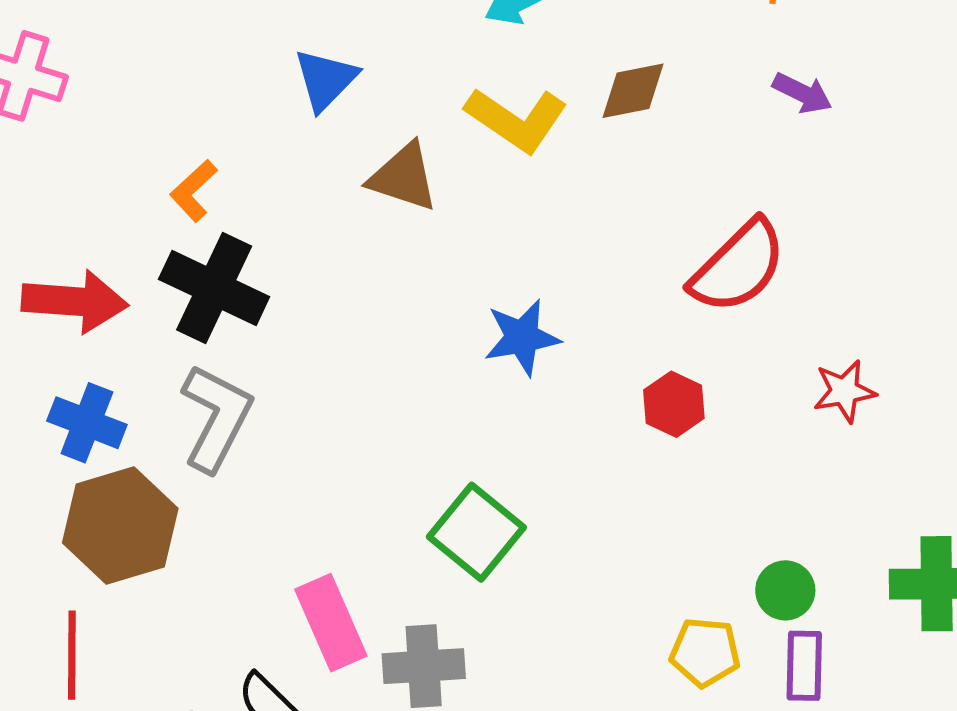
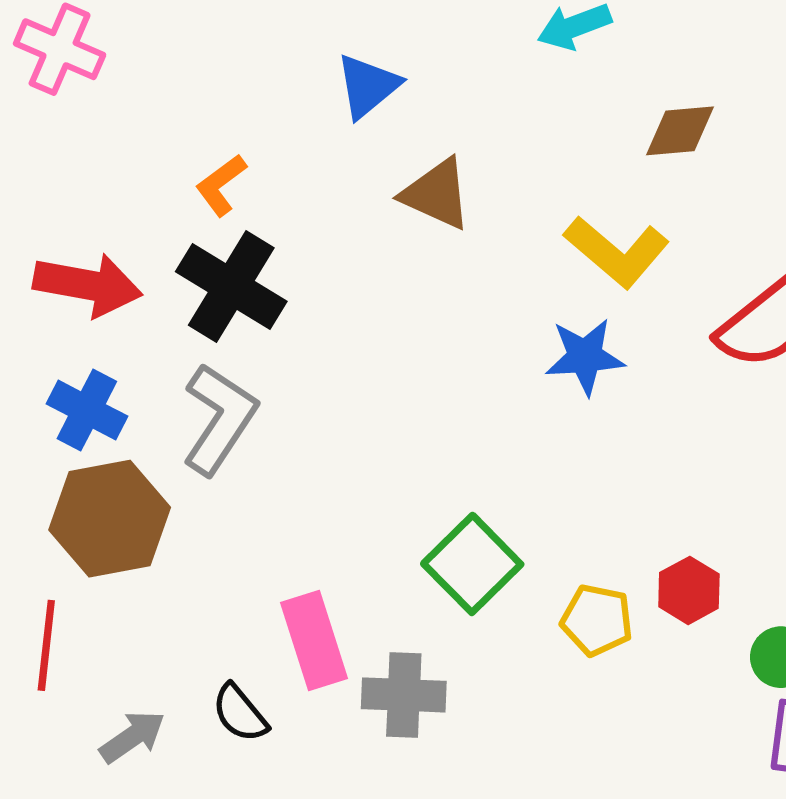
yellow L-shape: (517, 120) -> (617, 252), moved
blue star: (522, 337) -> (585, 357), moved
red hexagon: (674, 404) -> (689, 590), moved
yellow pentagon: (705, 652) -> (597, 620), moved

